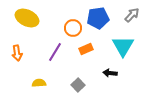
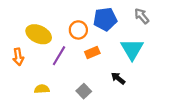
gray arrow: (132, 15) -> (142, 16), turned -84
yellow ellipse: (27, 18) -> (39, 34), moved
black arrow: (110, 73) -> (118, 78), turned 32

